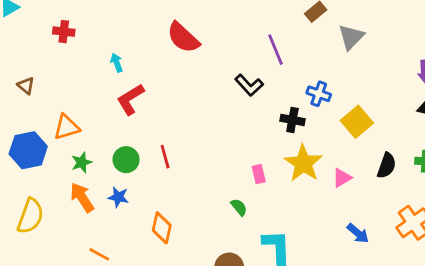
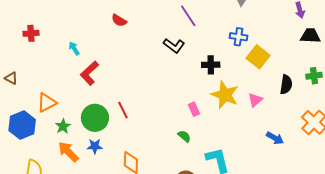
red semicircle: (183, 38) -> (119, 20), size x0.6
blue cross: (319, 94) -> (238, 37), moved
green circle: (126, 160) -> (95, 118), size x1.4

